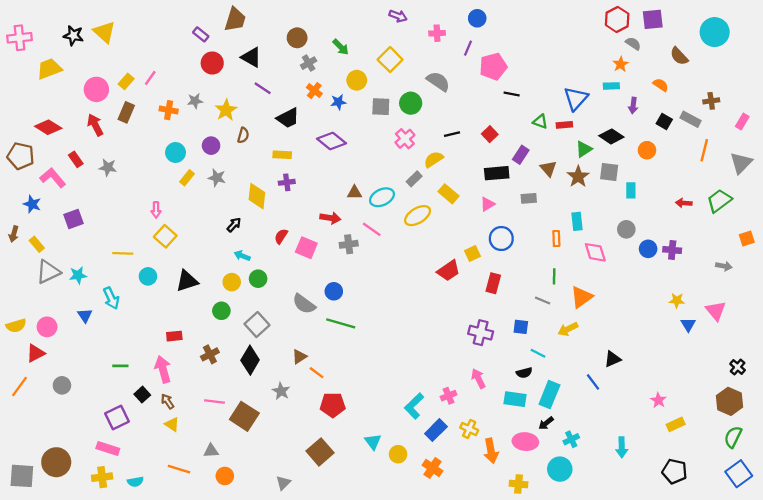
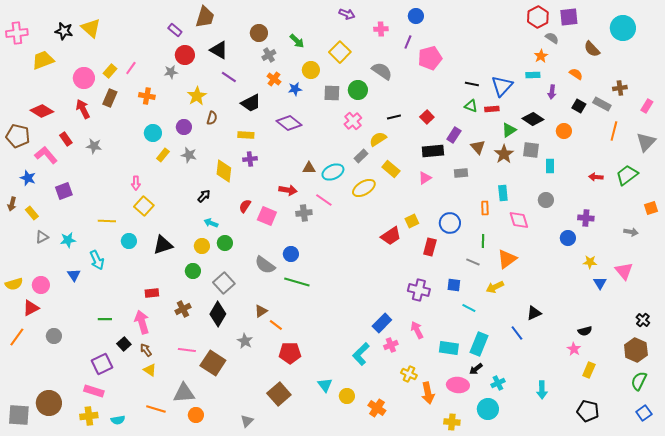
black line: (512, 94) -> (472, 84), moved
gray star: (195, 101) -> (171, 72), moved
blue circle: (501, 239) -> (450, 223), moved
blue circle: (648, 249) -> (568, 238), moved
gray triangle: (48, 272) -> (42, 237), size x0.6
black semicircle: (524, 373) -> (585, 331), moved
yellow rectangle: (676, 424) -> (589, 370), turned -42
blue rectangle: (436, 430) -> (382, 323), moved
gray triangle: (211, 451) -> (184, 393), size x1.6
blue square: (739, 474) -> (644, 413), size x0.7

